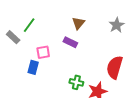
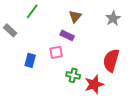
green line: (29, 25) -> (32, 11), moved
pink square: (43, 52) -> (56, 52), moved

